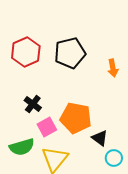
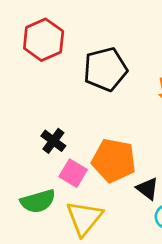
red hexagon: (26, 52) -> (44, 40), moved
pink square: (47, 127) -> (73, 173), turned -30

